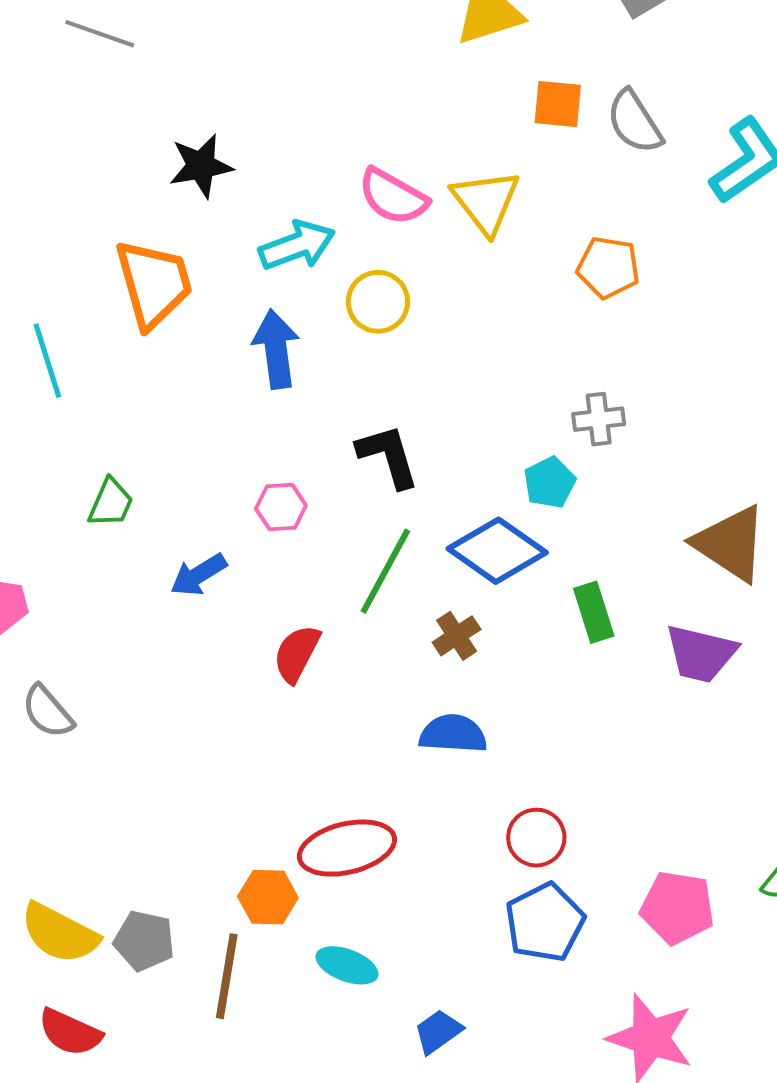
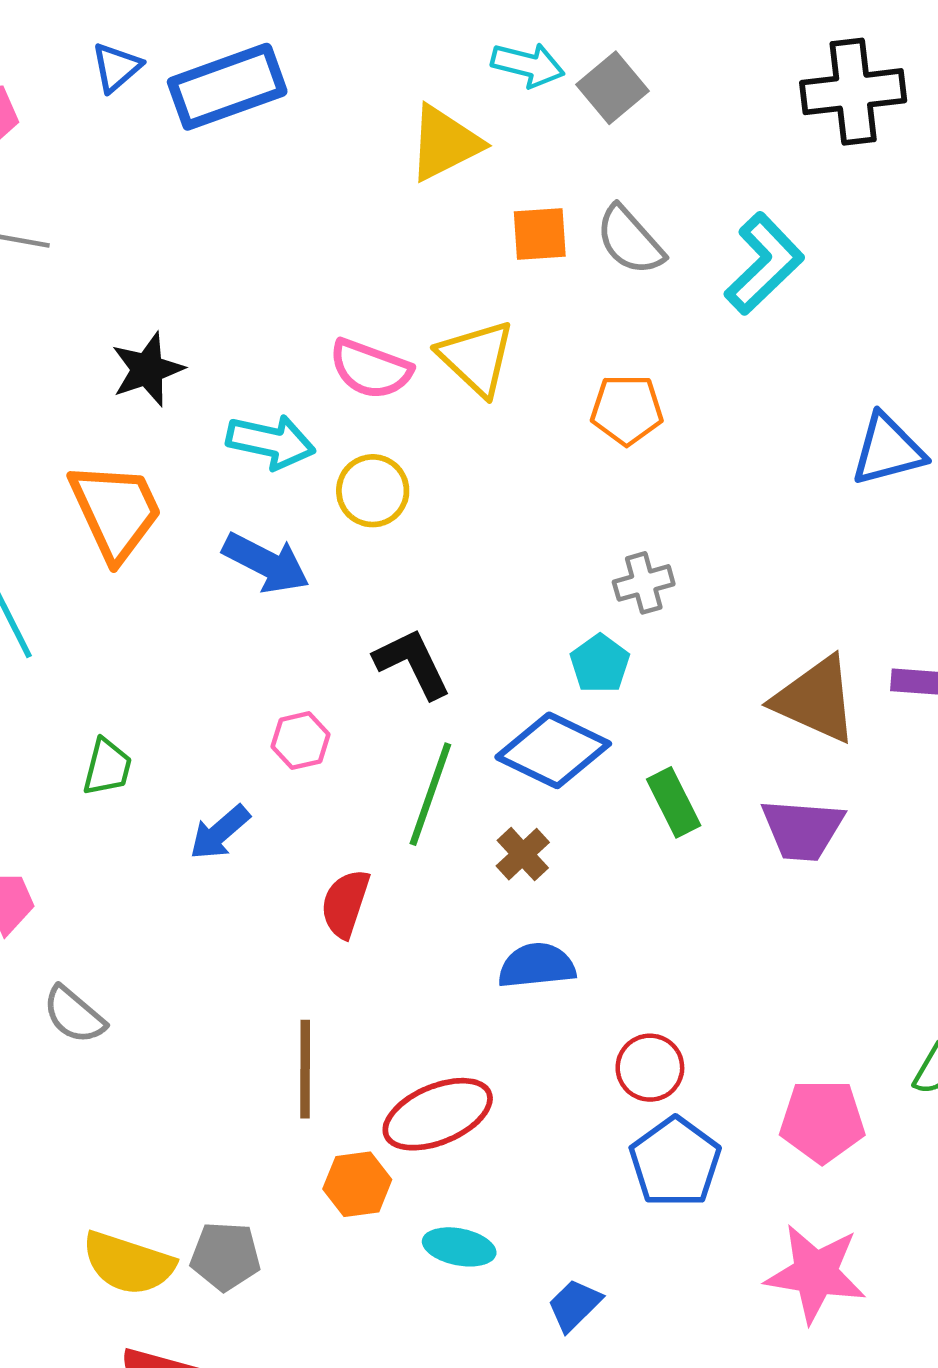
cyan arrow: (297, 245) -> (271, 442), turned 42
blue arrow: (276, 349) -> (266, 563), turned 134
brown line: (227, 976) -> (305, 1069), moved

